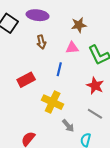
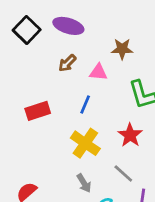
brown arrow: (41, 42) -> (67, 63), turned 48
pink triangle: (72, 48) -> (98, 72), moved
yellow cross: (53, 102) -> (85, 143), moved

